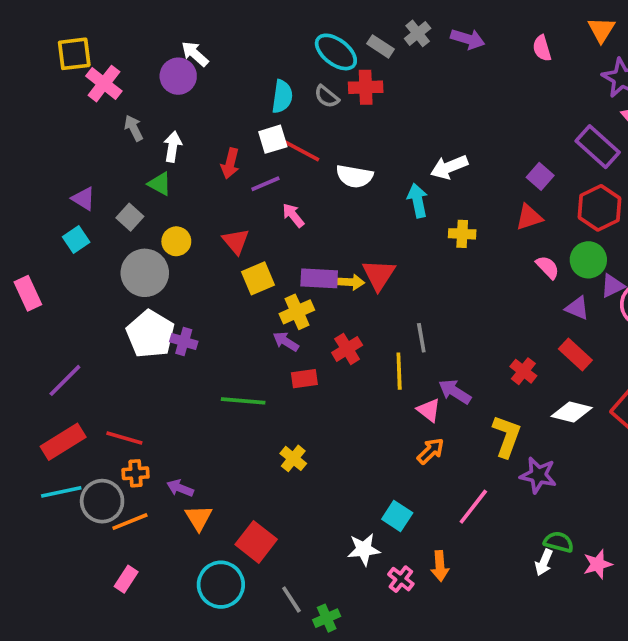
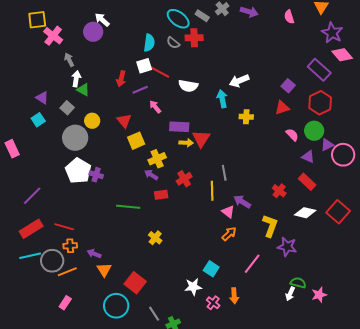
white arrow: (173, 147) -> (76, 79), moved
purple rectangle: (319, 278) -> (179, 127), moved

